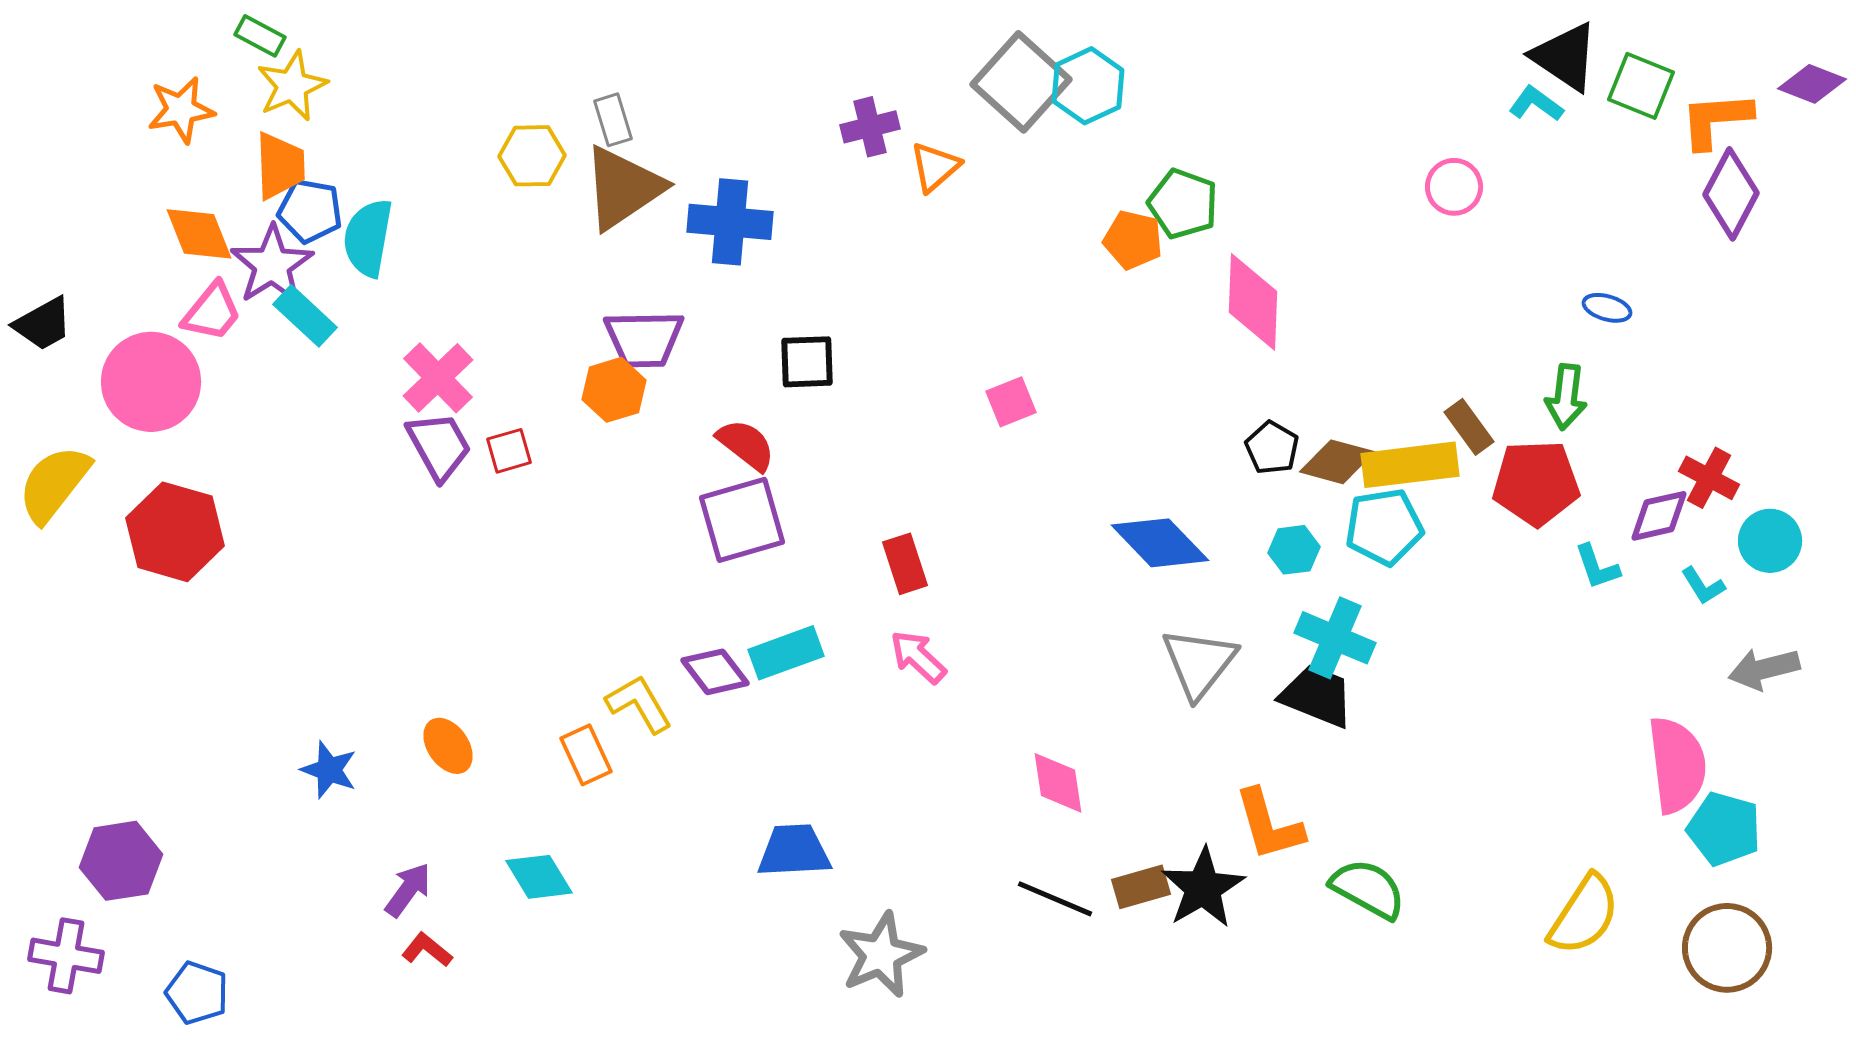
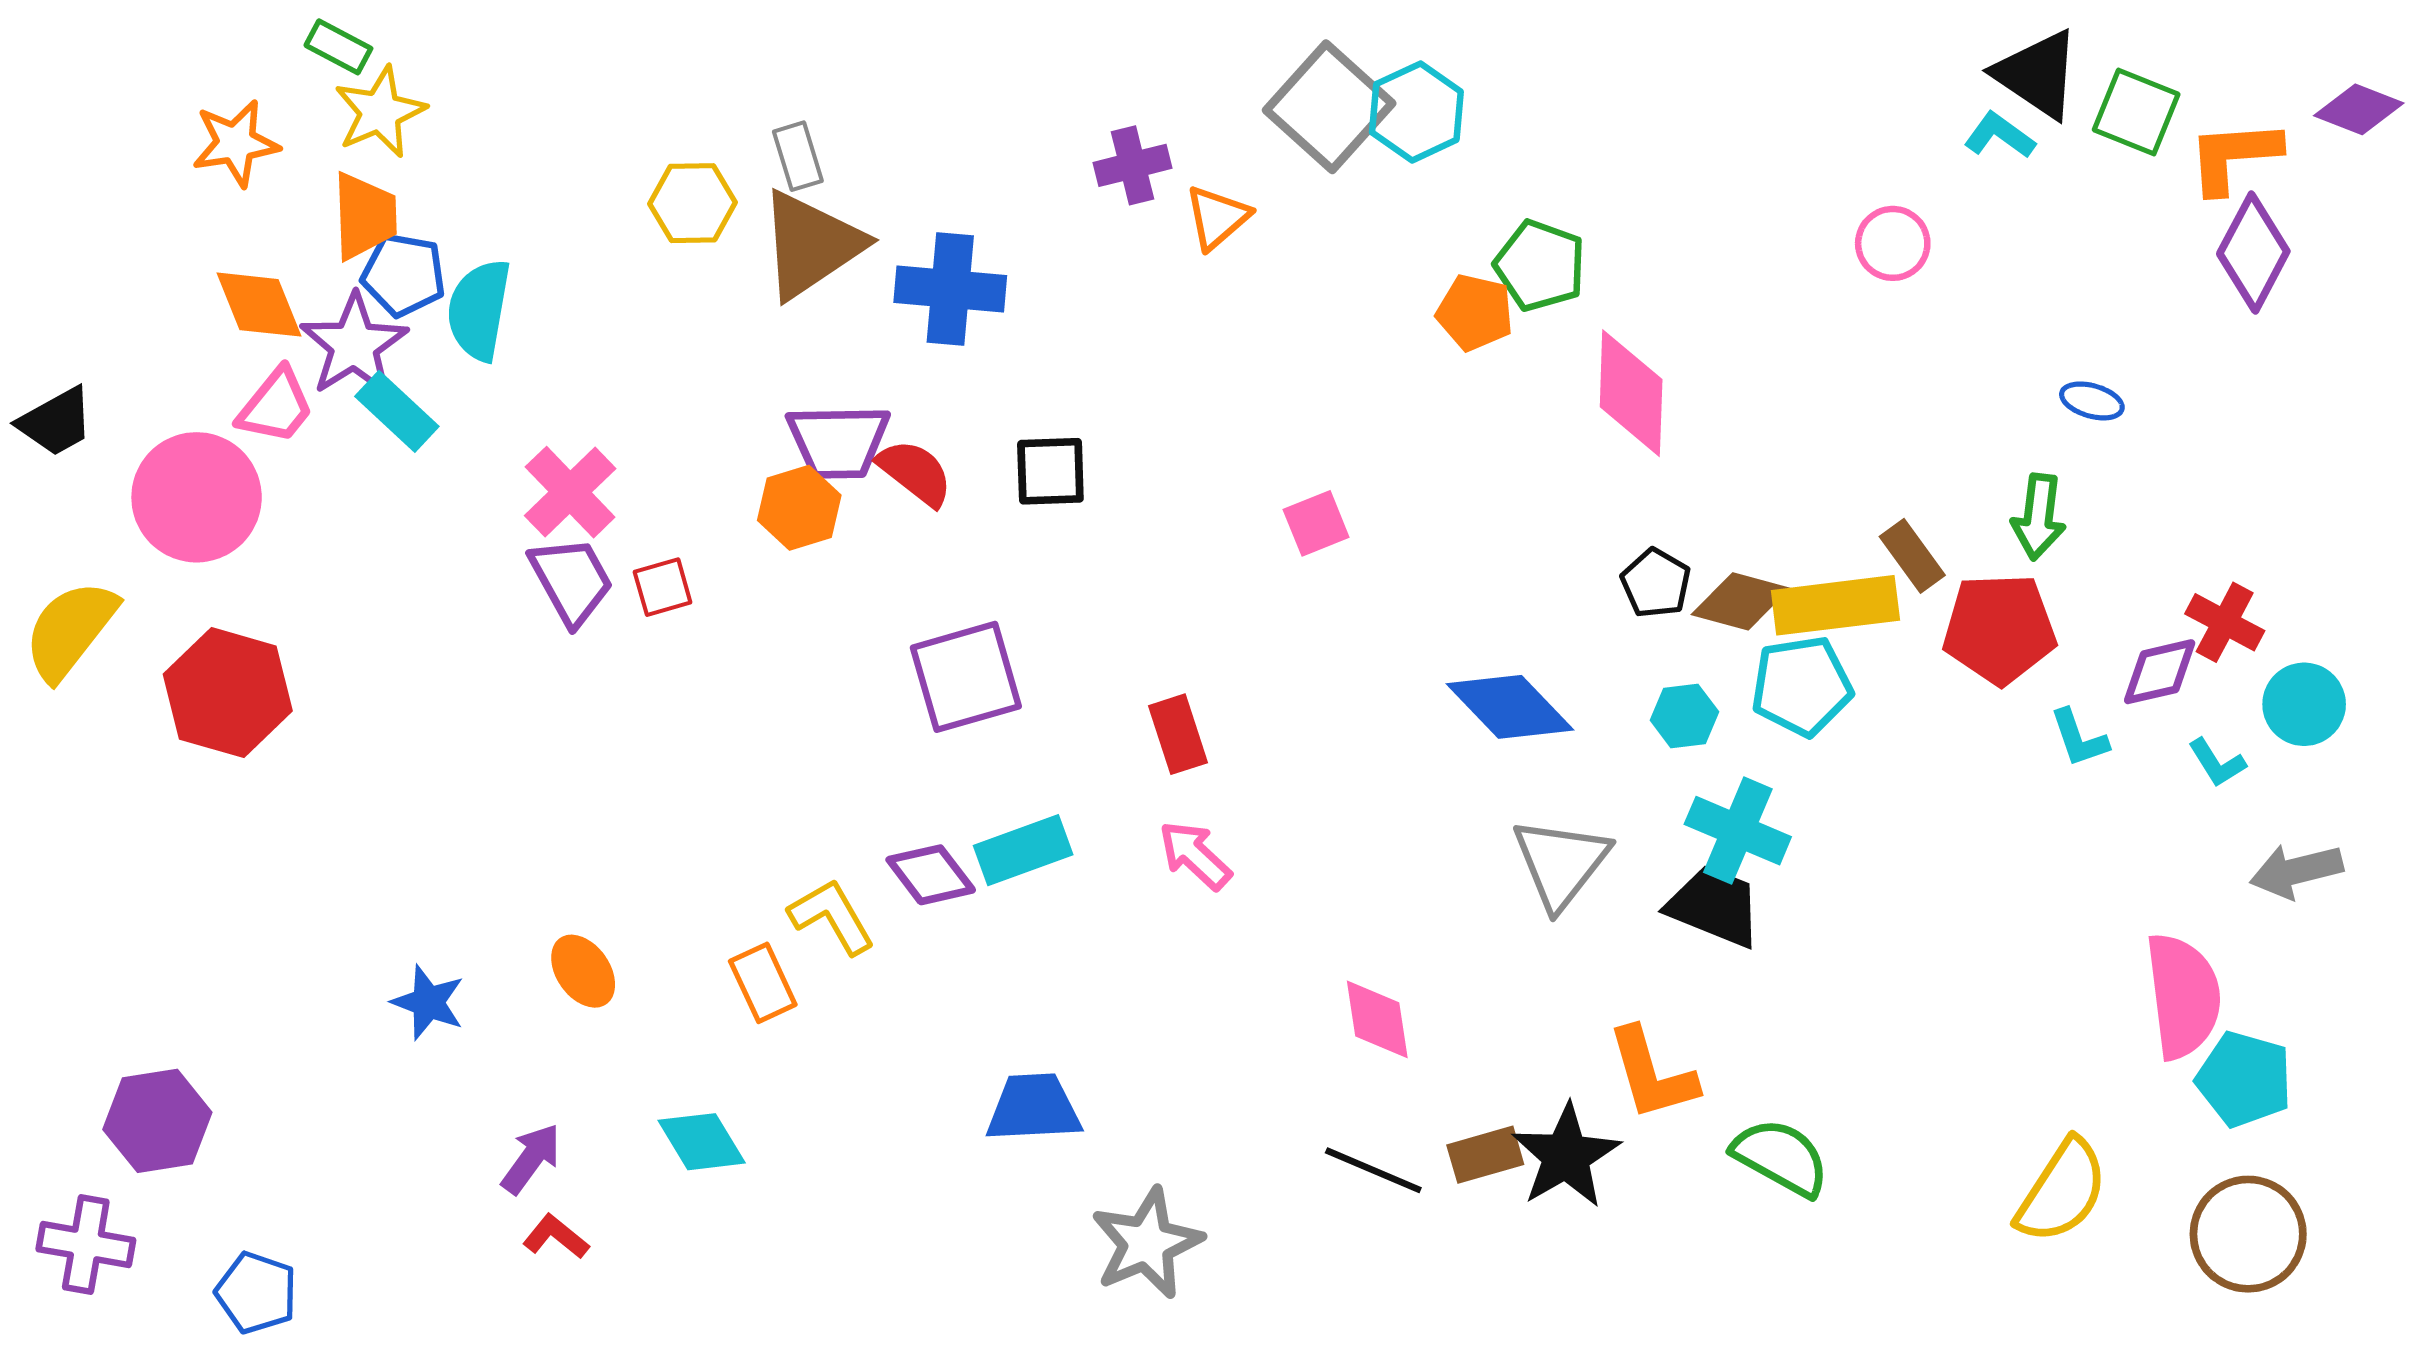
red semicircle: (746, 445) -> (915, 473), moved

